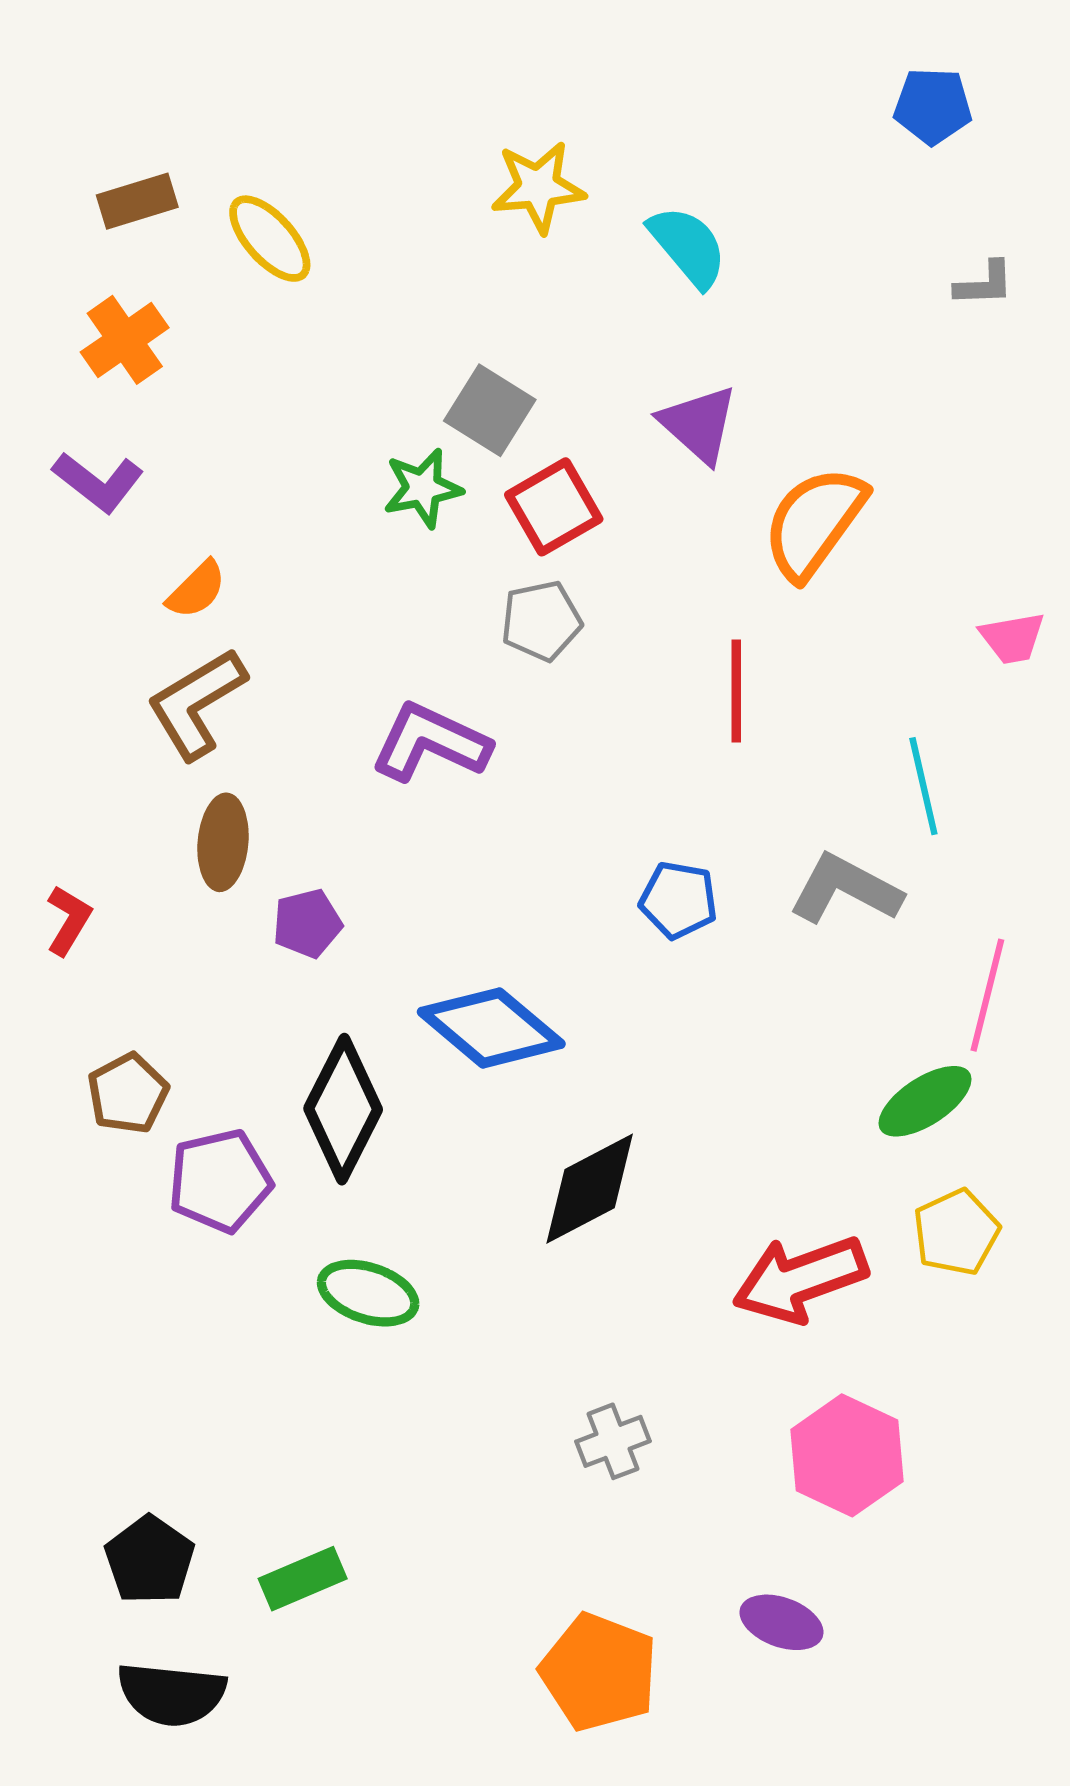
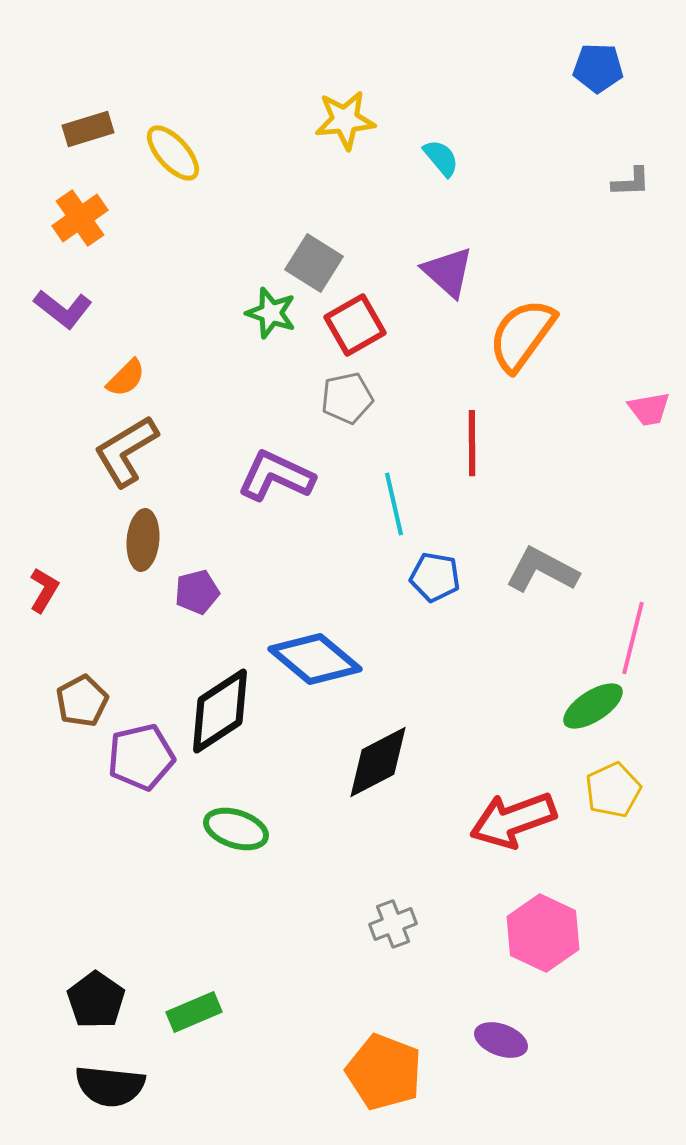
cyan semicircle: (688, 246) -> (441, 158), size x0.7
green star: (423, 488) -> (271, 313), turned 30
cyan line: (923, 786) -> (394, 504), moved
black diamond: (343, 1109) -> (220, 711), turned 30

